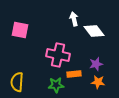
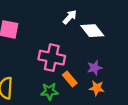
white arrow: (74, 19) -> (70, 17), turned 56
orange rectangle: (74, 74) -> (70, 79), turned 56

